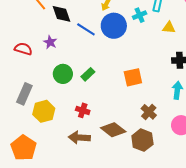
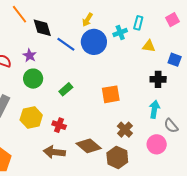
green circle: (63, 74) -> (33, 79), moved
yellow hexagon: (44, 111) -> (31, 117), moved

